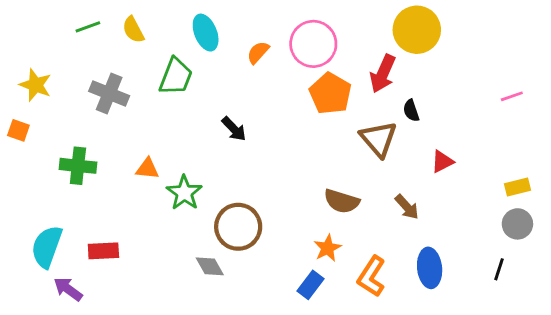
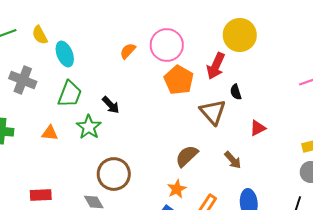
cyan ellipse: (206, 33) -> (65, 54), moved
green trapezoid: (176, 76) -> (70, 94), moved
green star: (184, 193) -> (89, 127), moved
brown semicircle: (342, 201) -> (187, 156), turned 120
red rectangle: (103, 251) -> (41, 195), moved

